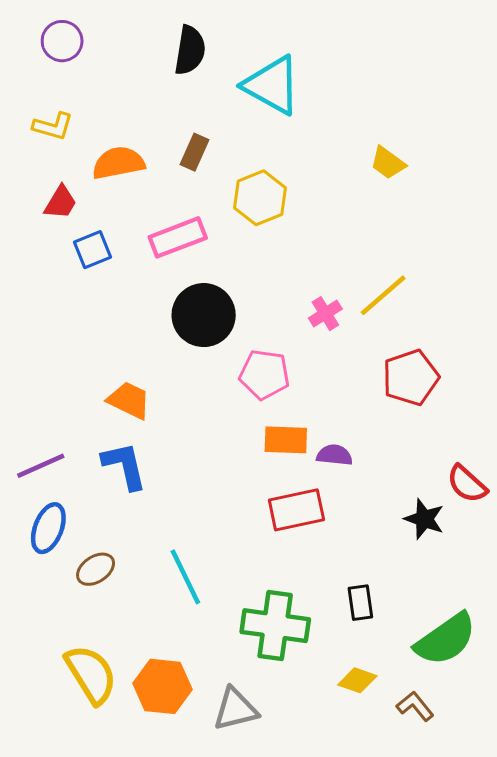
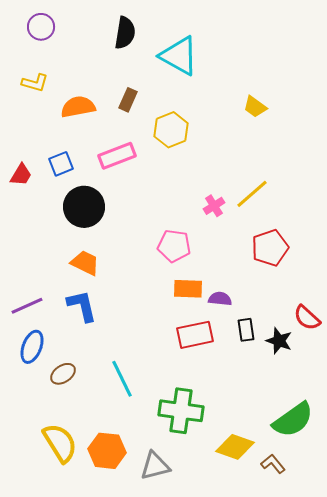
red trapezoid: (61, 202) -> (21, 175), moved
black circle: (204, 315) -> (84, 207), moved
black rectangle: (360, 603) -> (246, 330), moved
yellow diamond: (357, 680) -> (235, 447), size x1.5

